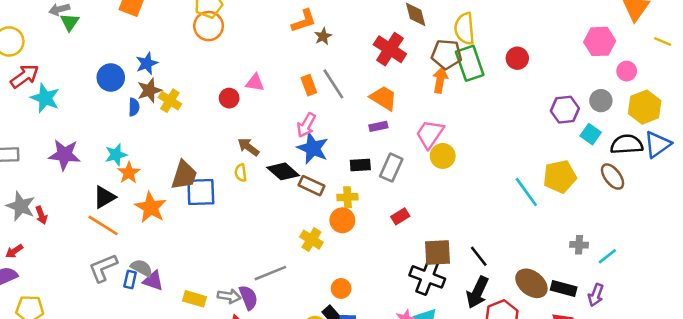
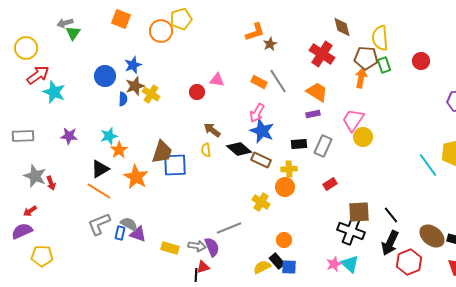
orange circle: (209, 26) -> (161, 31), moved
green rectangle: (470, 63) -> (384, 65), size x0.6
orange rectangle: (309, 85) -> (259, 82), turned -42
purple star: (64, 155) -> (69, 136), size x0.7

